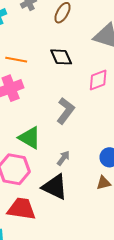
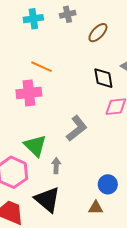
black diamond: (61, 57) -> (103, 78), moved
gray arrow: (63, 158) -> (56, 166), moved, turned -49

